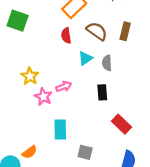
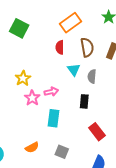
brown semicircle: (97, 31) -> (87, 47), turned 36
cyan triangle: (85, 58) -> (74, 70), turned -40
cyan rectangle: (60, 130) -> (53, 118), moved
orange semicircle: (30, 152) -> (32, 147), moved

